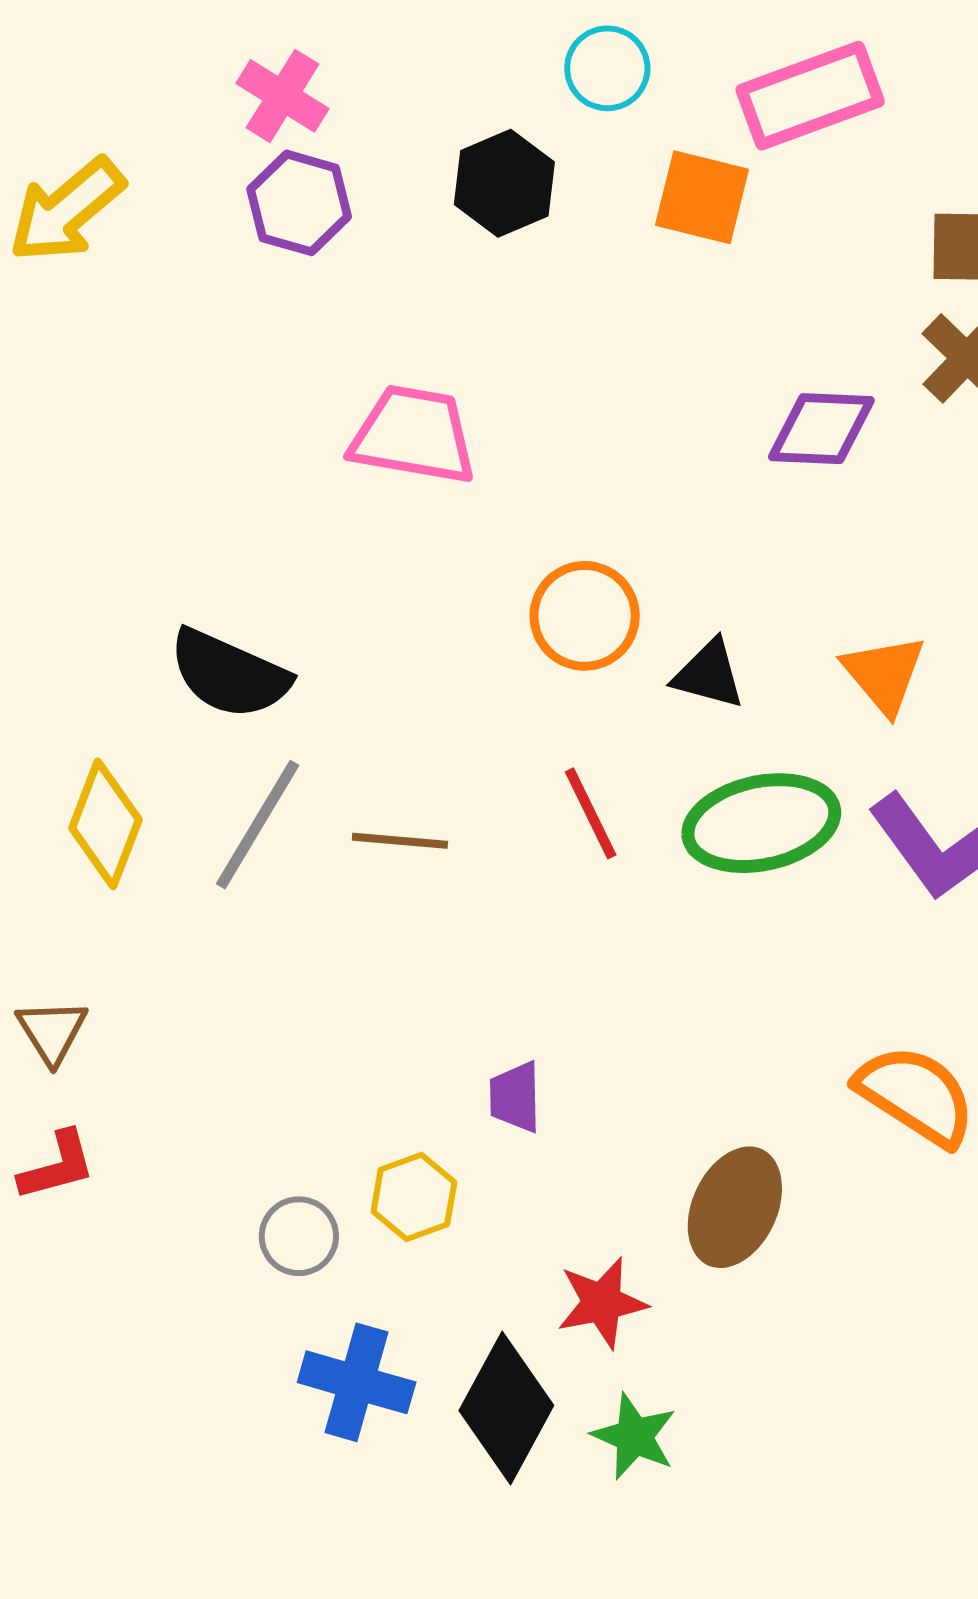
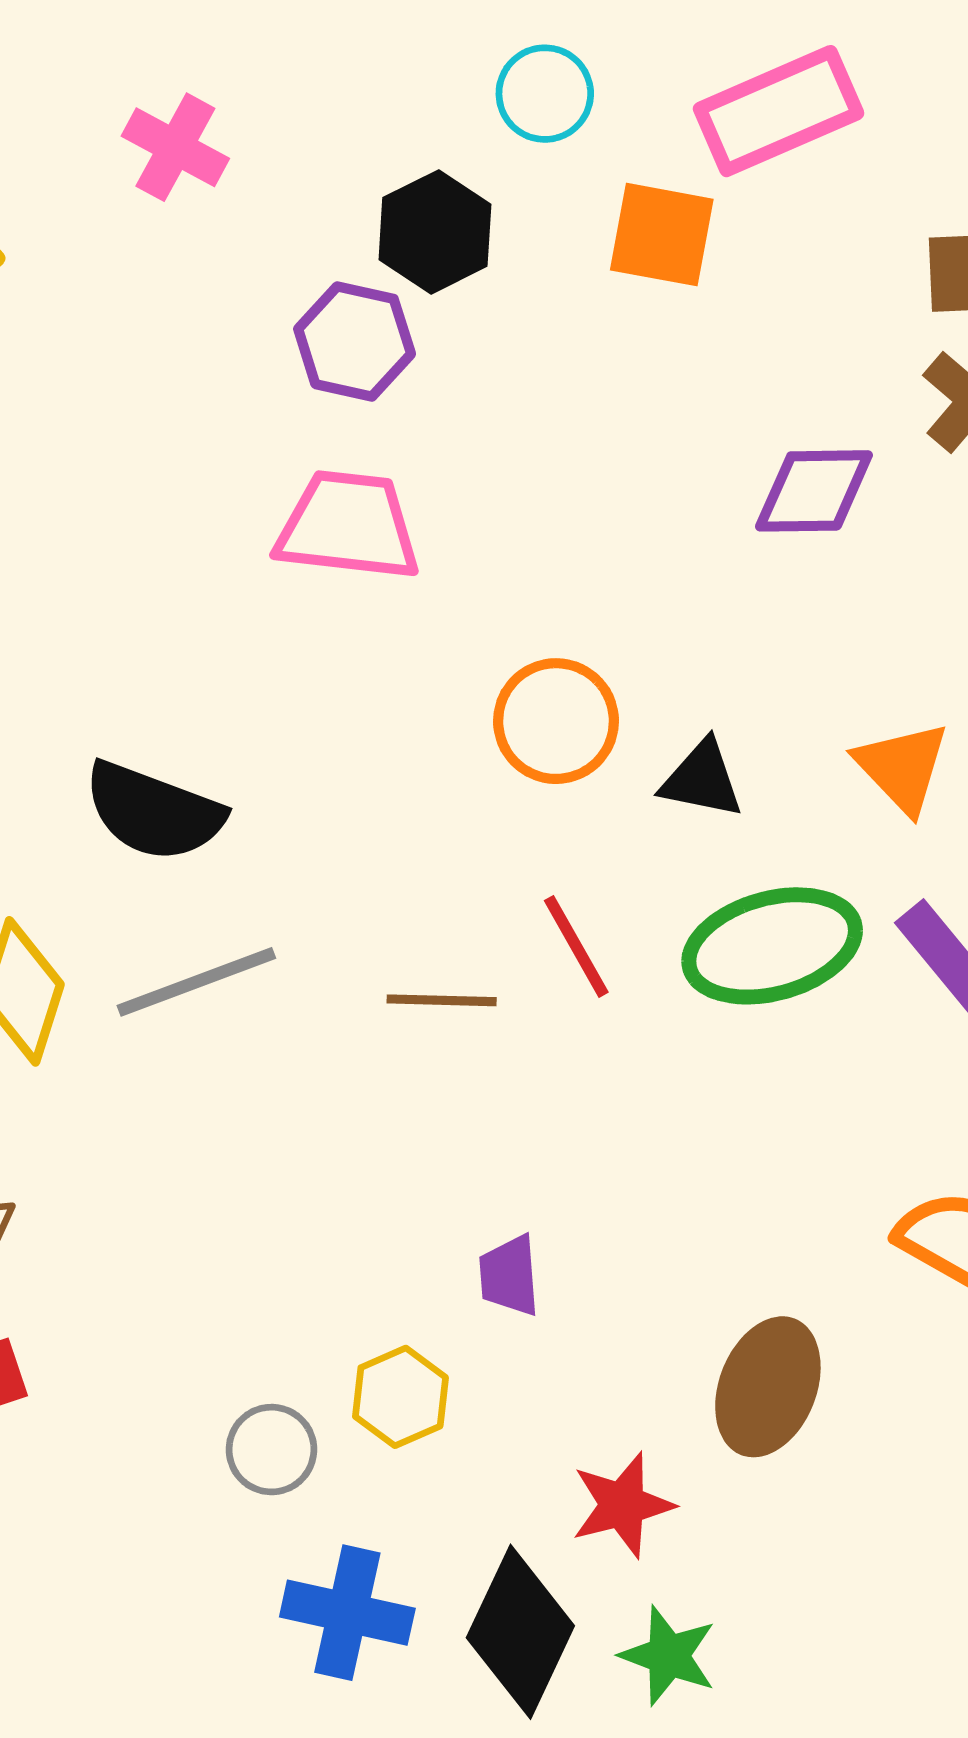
purple hexagon: (299, 203) -> (355, 341), moved
gray line: (258, 825) -> (196, 982), turned 42
brown line: (400, 841) -> (442, 1000), moved

